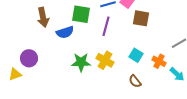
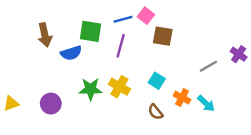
purple circle: (29, 58) -> (51, 104), moved
orange cross: (159, 61) -> (182, 98), moved

